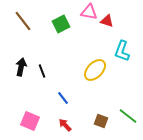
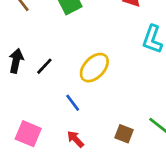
yellow ellipse: (95, 70) -> (94, 68), moved
black line: (42, 71) -> (44, 66), turned 64

